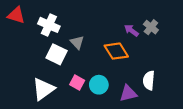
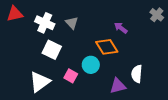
red triangle: (16, 15) -> (15, 14), turned -30
gray cross: (151, 27) -> (157, 15), moved
gray triangle: (77, 42) -> (72, 23), moved
cyan circle: (99, 85) -> (91, 65), moved

